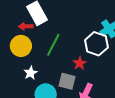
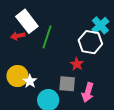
green line: (53, 45) -> (47, 37), moved
yellow circle: (21, 46) -> (18, 76), moved

